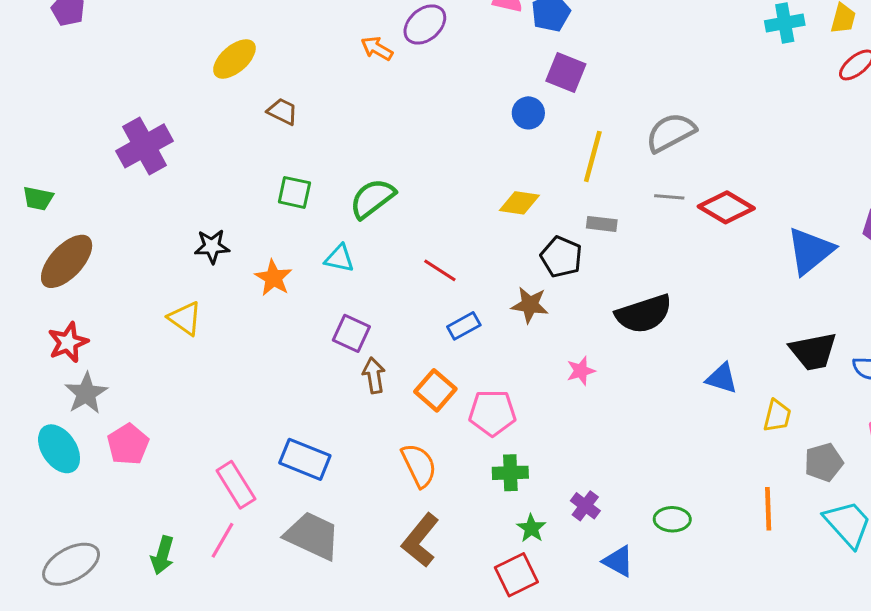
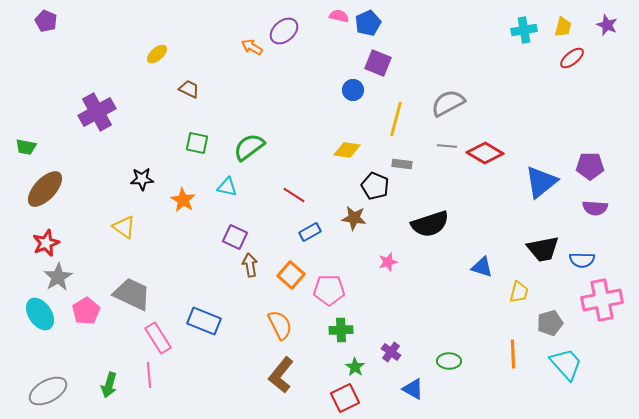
yellow ellipse: (234, 59) -> (157, 54), size x0.7
gray trapezoid: (312, 536) -> (132, 294), moved
pink line: (222, 540) -> (149, 375), turned -35

